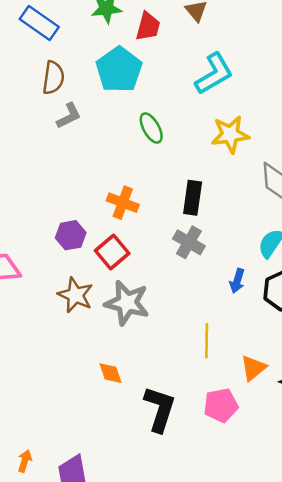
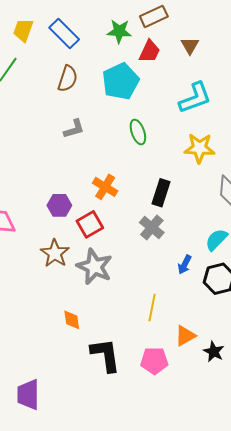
gray L-shape: (69, 116) -> (74, 129), moved
black L-shape: (160, 409) -> (106, 355), turned -36

